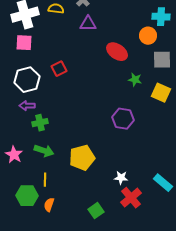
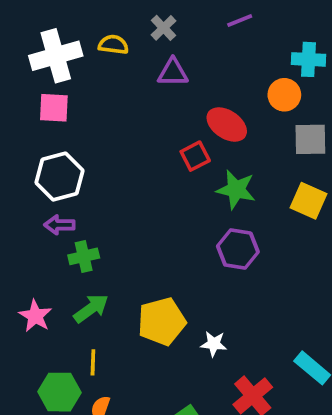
red square: (59, 69) -> (195, 156), moved
green star: (135, 80) -> (236, 190), moved, size x1.5
green arrow: (44, 151) -> (91, 308), turned -54
white star: (121, 178) -> (214, 344), moved

